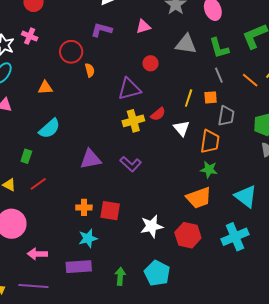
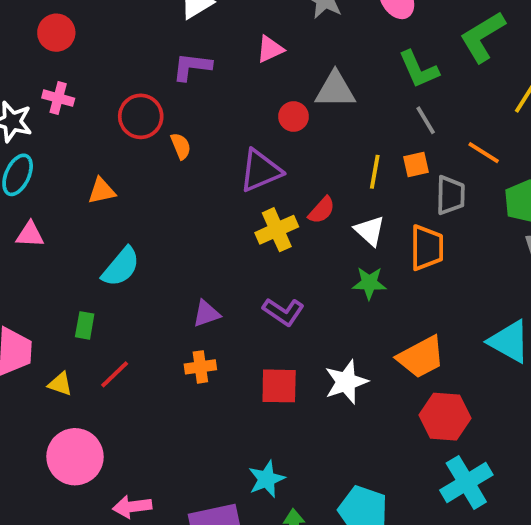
gray triangle: (186, 44) -> (335, 90), moved
orange line: (250, 80) -> (484, 153), moved
purple triangle: (90, 159) -> (206, 314), size x0.7
green star: (209, 170) -> (369, 283), moved
orange cross: (84, 207) -> (200, 367), moved
red square: (110, 211) -> (279, 386), moved
white star: (152, 226) -> (346, 382), moved
red hexagon: (188, 235) -> (445, 417), moved
cyan cross: (235, 237) -> (466, 482), moved
cyan star: (88, 238) -> (267, 479), moved

